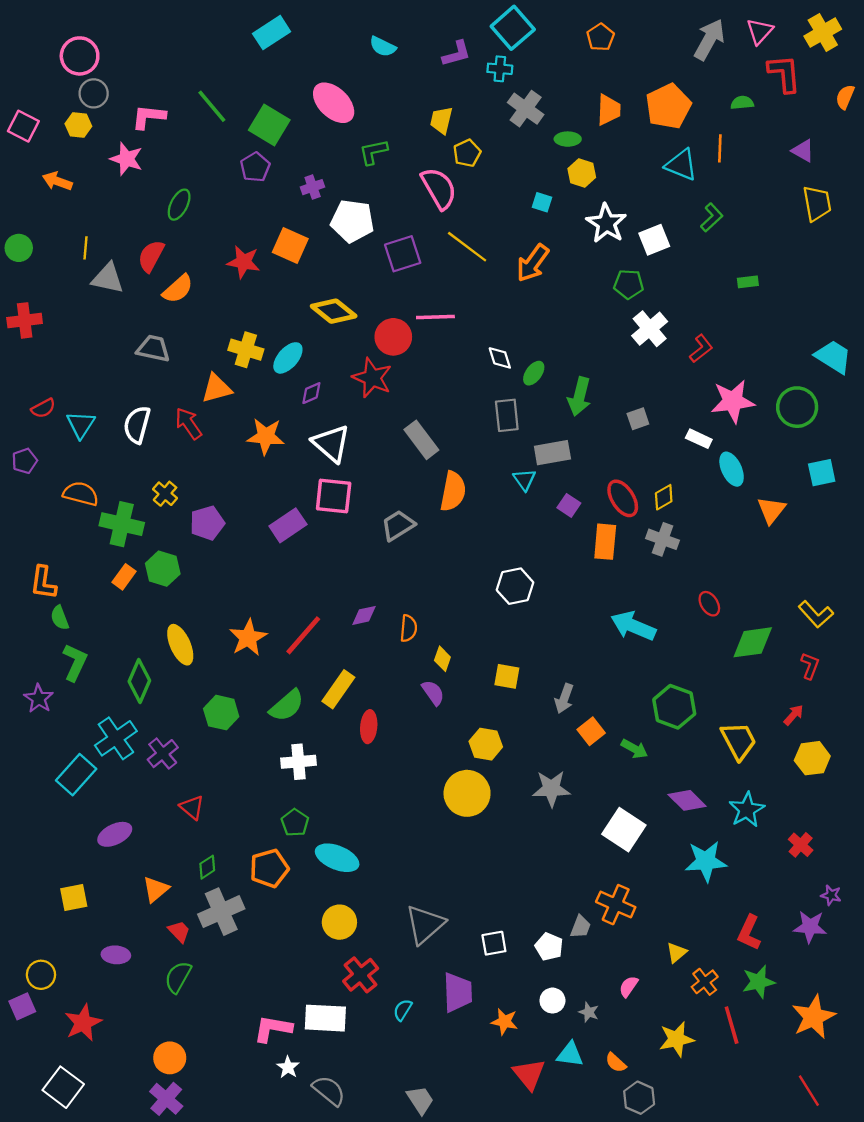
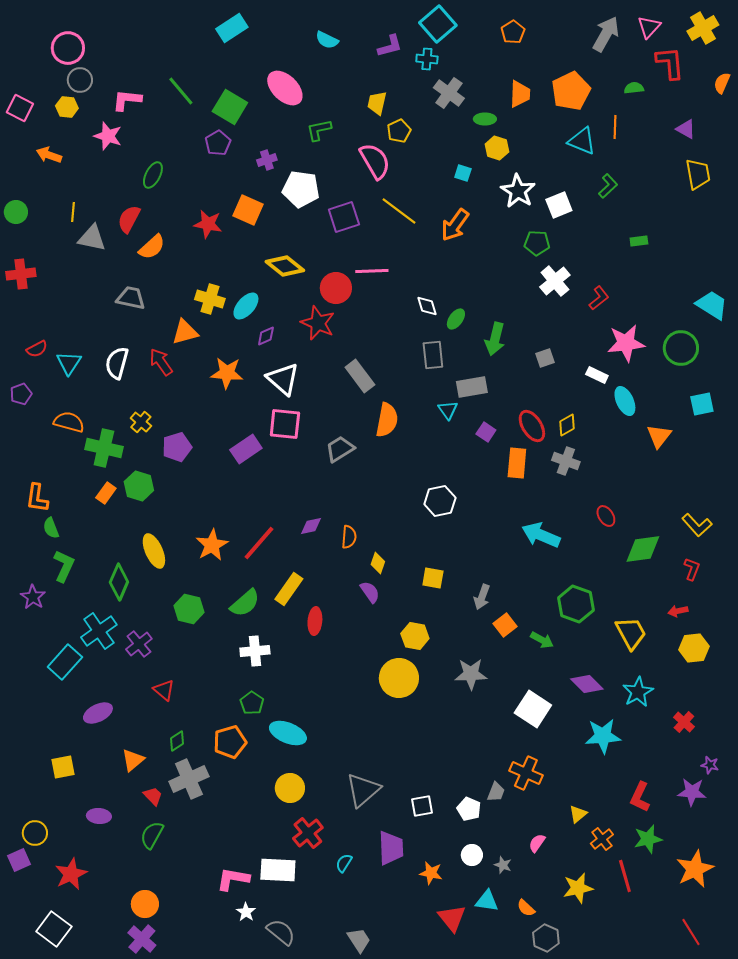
red arrow: (794, 715) -> (678, 611), turned -144

